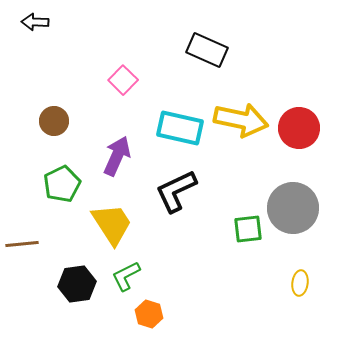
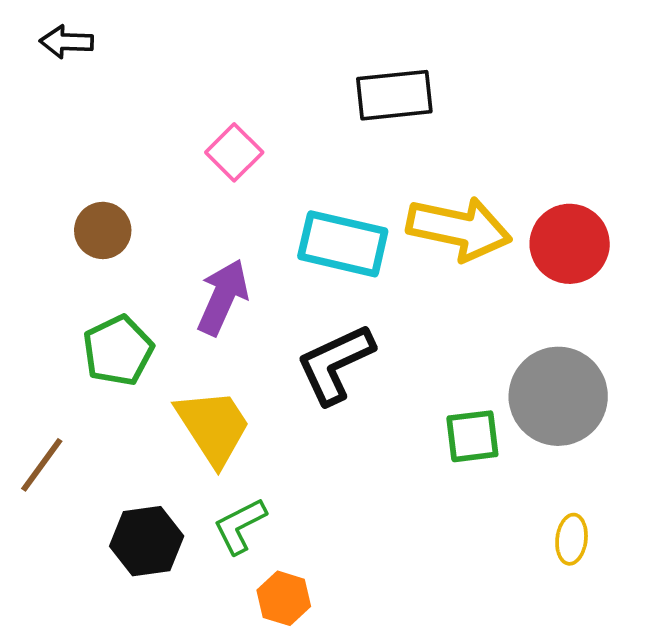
black rectangle: (207, 50) -> (394, 95), turned -30
brown line: (22, 244) -> (42, 465), turned -48

